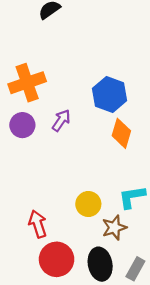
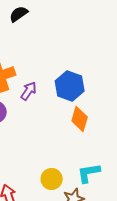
purple arrow: (61, 120) -> (29, 91), moved

